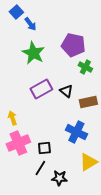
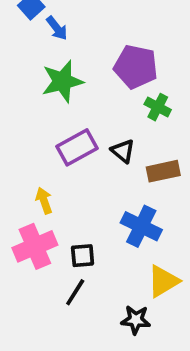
green star: (33, 53) -> (62, 81), turned 30
yellow arrow: (12, 118) -> (44, 201), moved
black star: (59, 178) -> (136, 320), moved

